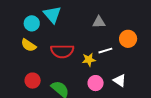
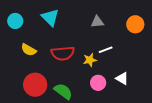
cyan circle: (32, 23) -> (15, 21), moved
orange circle: (128, 39) -> (135, 24), moved
red circle: (33, 81) -> (35, 85), size x1.5

